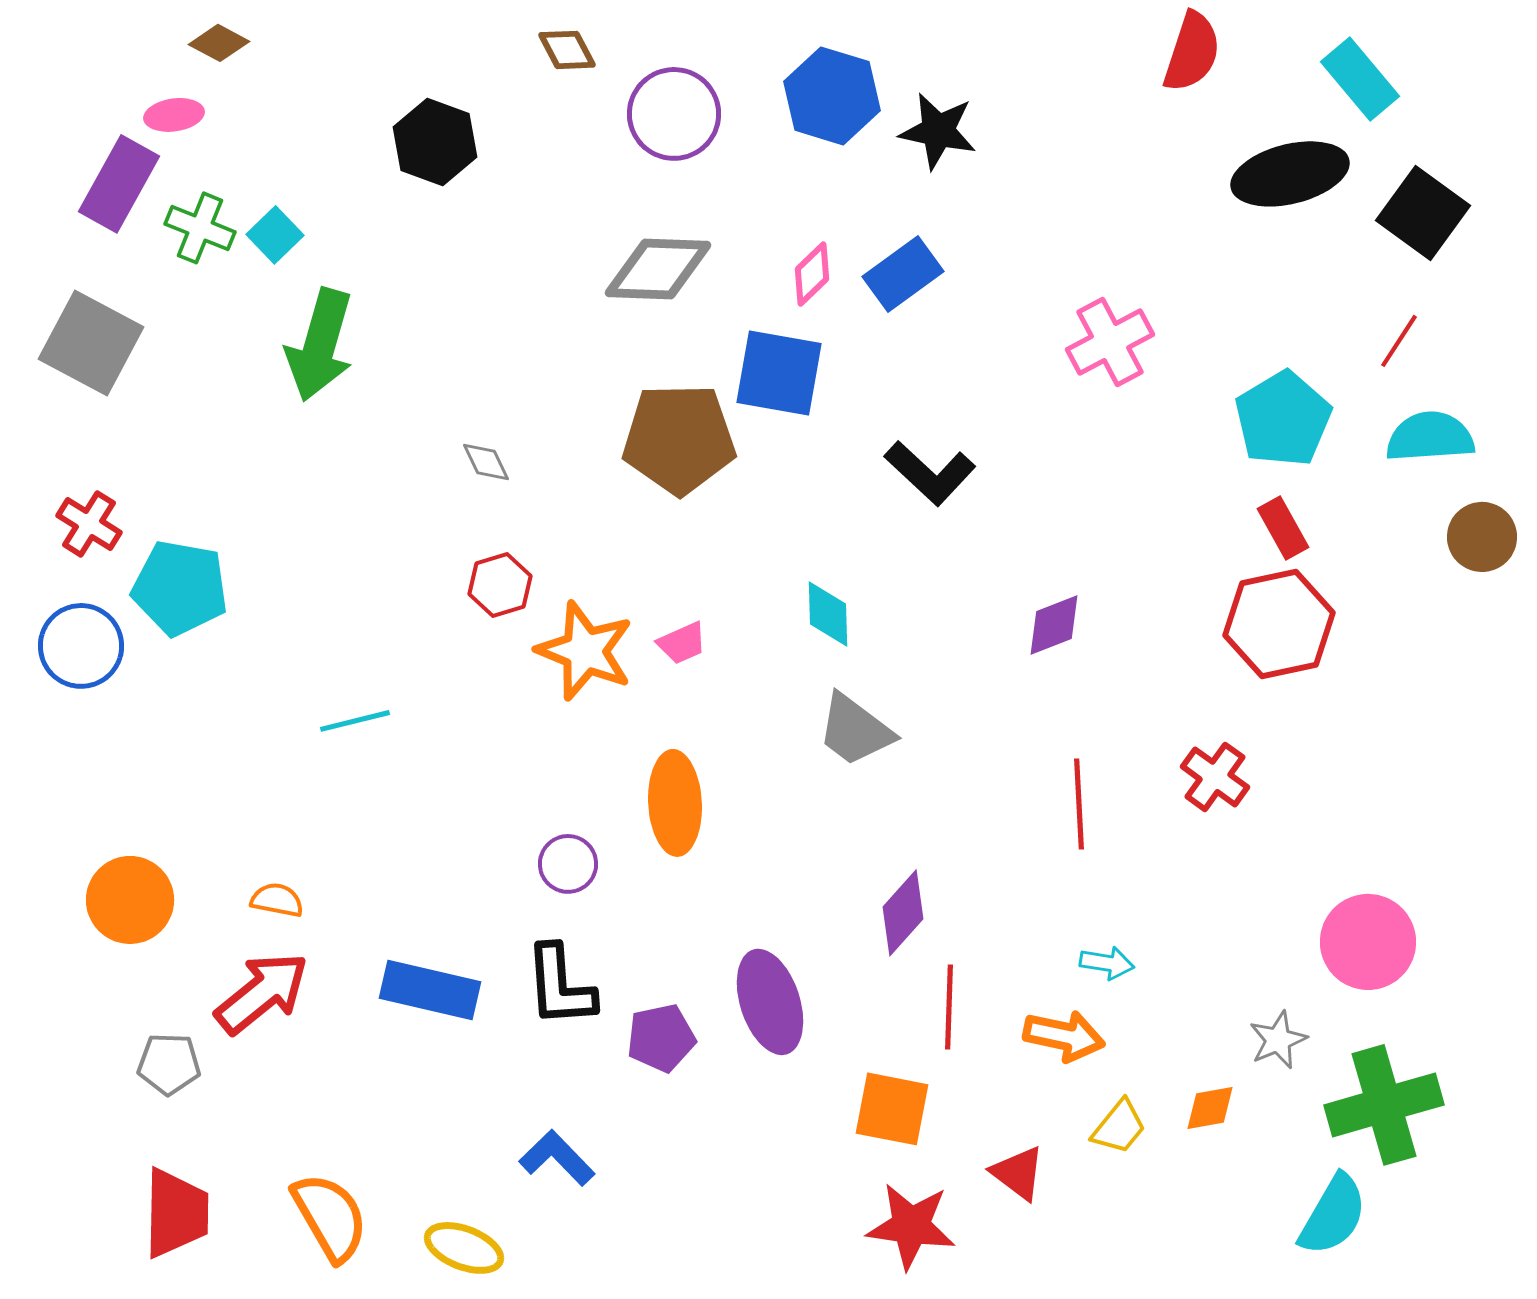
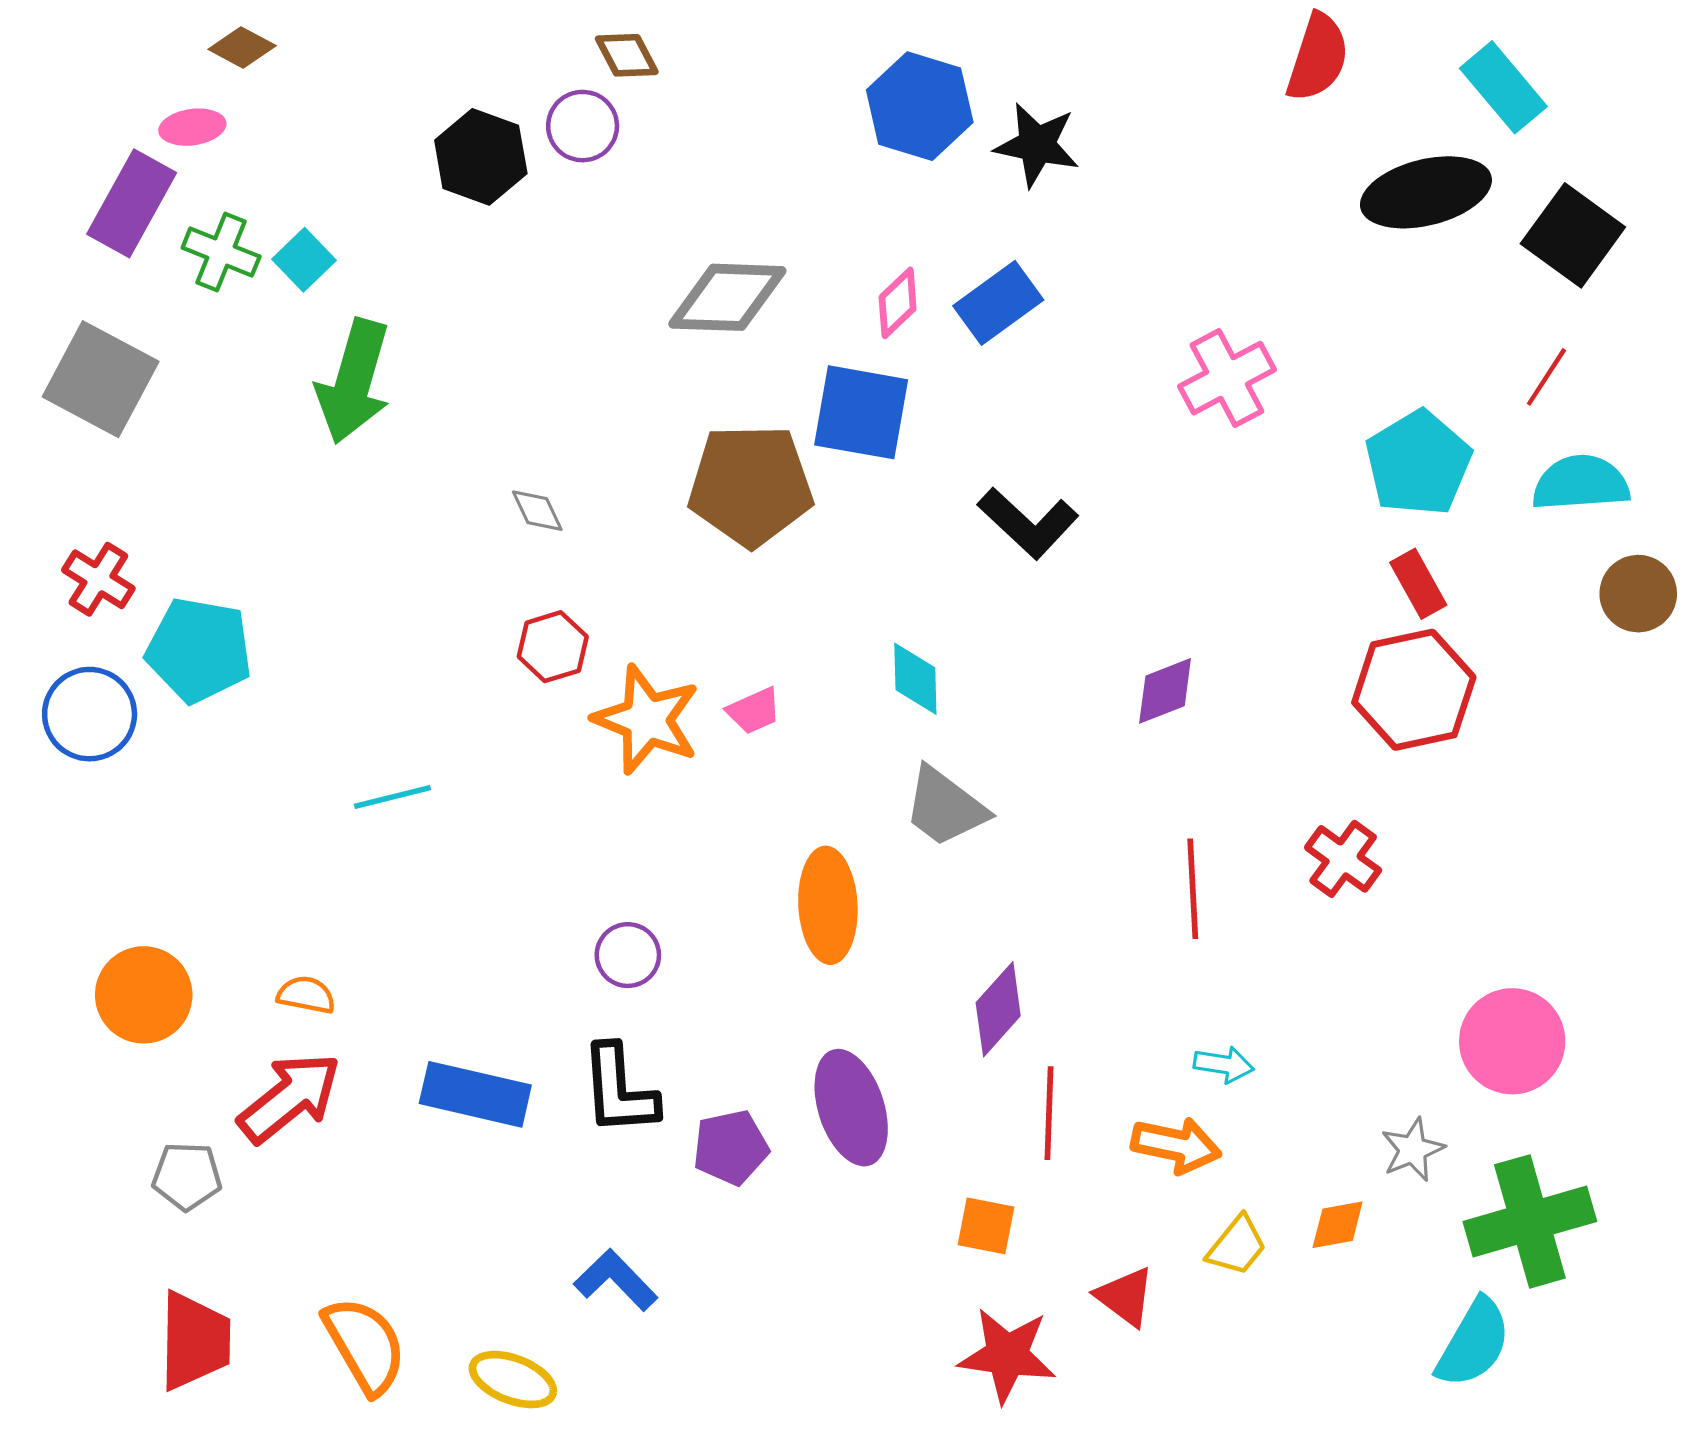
purple circle: (674, 114) -> (583, 126), moved, size x0.7
orange ellipse: (675, 803) -> (828, 905), moved
orange square: (892, 1109) -> (986, 1226), size x0.7

